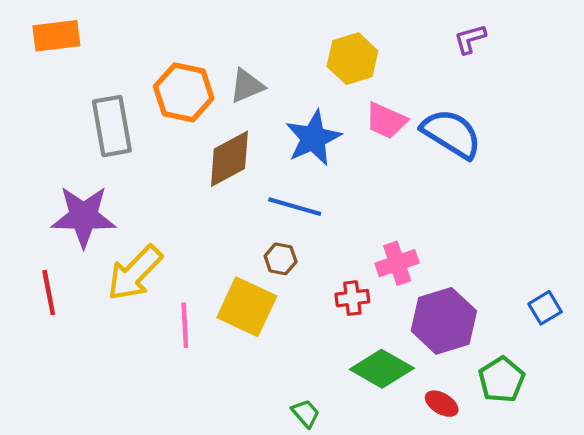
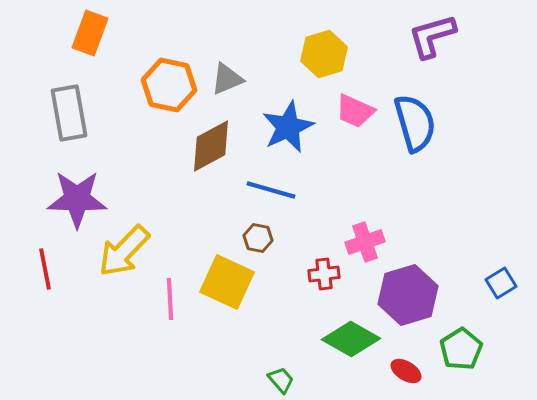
orange rectangle: (56, 36) -> (90, 33), moved, turned -63
purple L-shape: (470, 39) -> (432, 36), size x1.6
gray rectangle: (112, 126) -> (69, 113), moved
blue semicircle: (451, 134) -> (415, 123), turned 42

